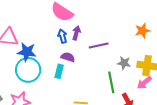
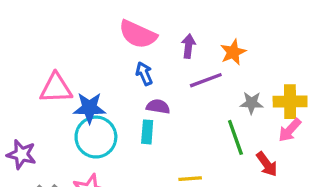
orange star: (142, 31) -> (233, 52), moved
purple arrow: (76, 33) -> (188, 46), moved

